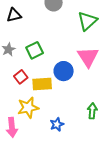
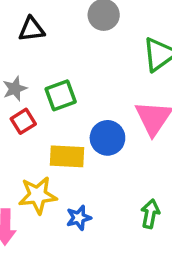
red square: (21, 77) -> (23, 121), moved
blue star: (57, 124) -> (79, 218), moved

